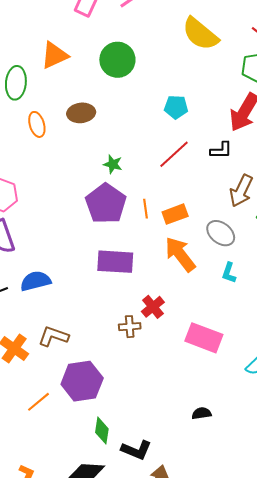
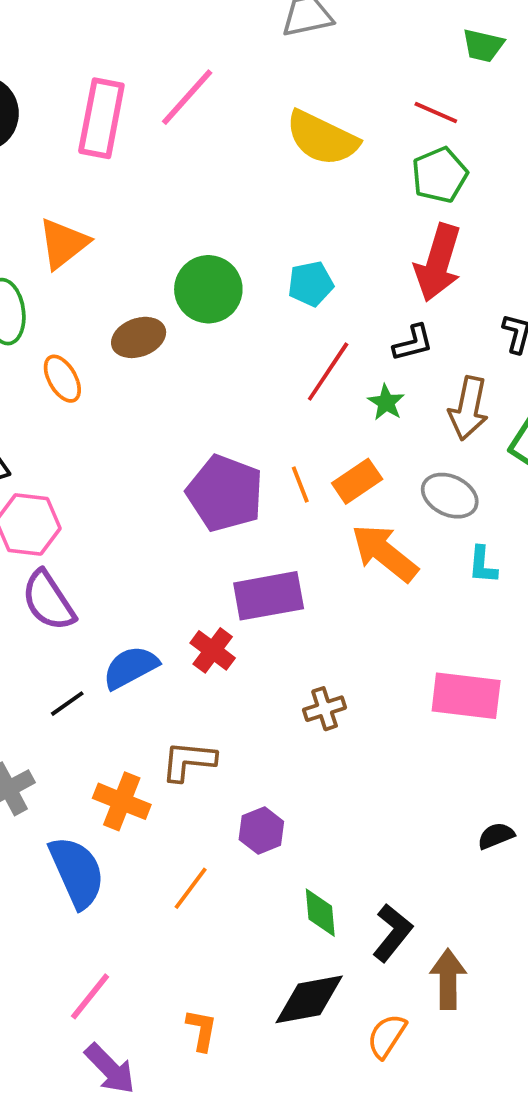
green circle: (117, 60) -> (208, 289), moved
green star: (113, 164) -> (386, 402), moved, turned 30
red cross: (153, 307) -> (213, 650), moved
purple hexagon: (82, 381) -> (261, 830), size x0.6
black L-shape: (136, 450) -> (392, 933), turned -60

